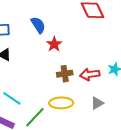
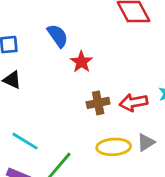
yellow ellipse: (61, 103) -> (114, 147), moved

